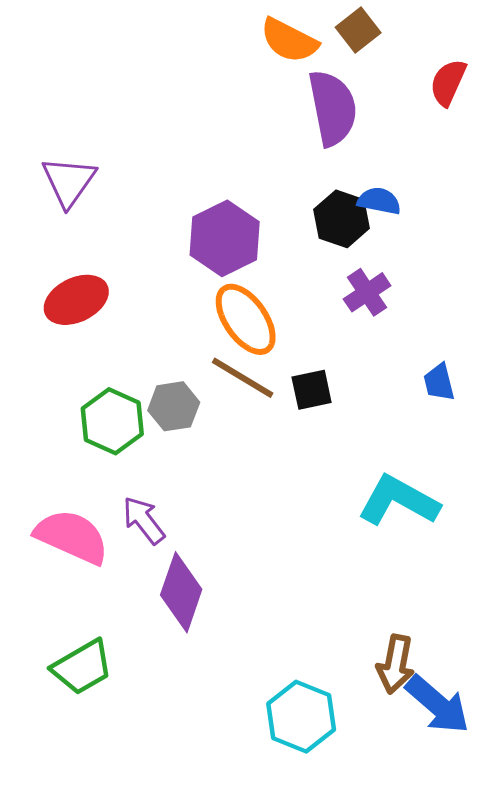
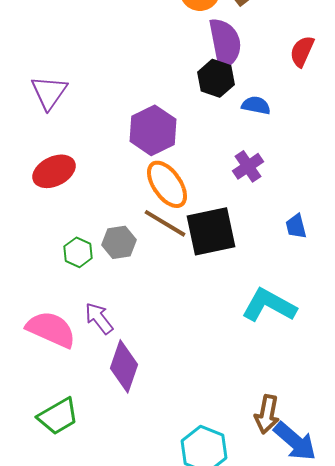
red semicircle: (448, 82) -> (302, 51), moved
black hexagon: (342, 219) -> (216, 78), moved
black square: (312, 390) -> (211, 231), size x1.8
green hexagon: (112, 421) -> (78, 252), size x0.7

